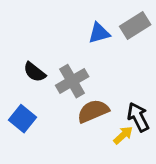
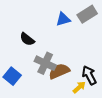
black semicircle: (35, 72) -> (27, 39), moved
gray cross: (72, 81) -> (45, 63), moved, turned -35

